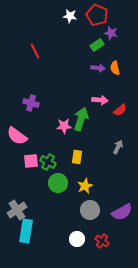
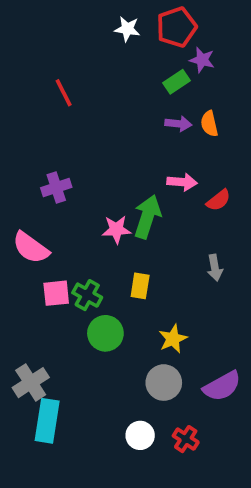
red pentagon: (97, 15) -> (177, 27), turned 30
purple cross: (31, 103) -> (56, 187), turned -35
gray arrow: (118, 147) -> (215, 268), turned 144
yellow star: (85, 186) -> (173, 339), moved

